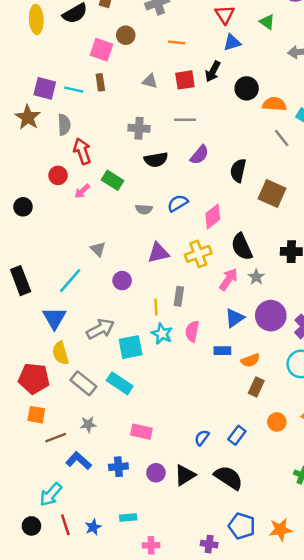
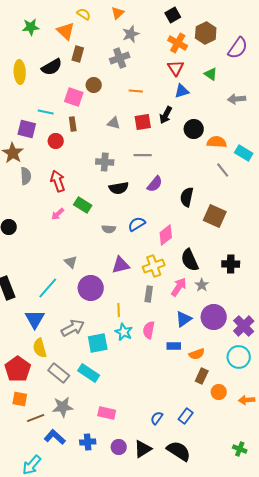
cyan line: (74, 90) -> (46, 112), moved
gray semicircle: (64, 125) -> (26, 176), moved
red circle: (58, 175) -> (56, 141), moved
purple circle: (122, 281) -> (91, 288), size x1.6
gray rectangle: (179, 296) -> (149, 294), moved
red pentagon: (34, 378) -> (18, 369), turned 30
orange circle: (277, 422) -> (219, 392), moved
gray star: (88, 424) -> (63, 407), size x1.5

